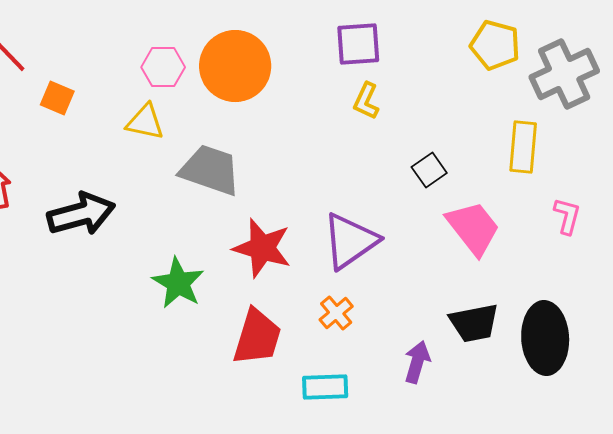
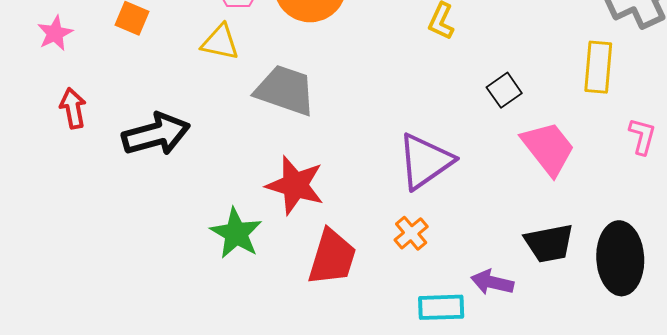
red star: (262, 248) -> (295, 185), moved
green star: (178, 283) -> (236, 233), moved
purple arrow: (417, 362) -> (492, 282), turned -93
cyan rectangle: (325, 387) -> (441, 307), moved

